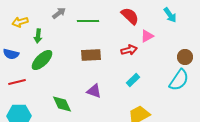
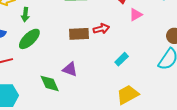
red arrow: (129, 50) -> (101, 29), moved
purple triangle: (94, 91) -> (70, 69), moved

